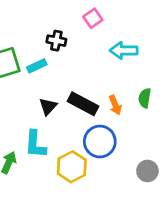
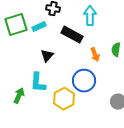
cyan arrow: (124, 50) -> (90, 16), moved, turned 90
black rectangle: (83, 104) -> (72, 35), moved

